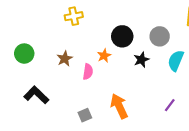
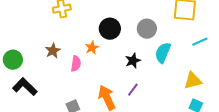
green circle: (24, 54) -> (13, 60), moved
black star: (141, 60) -> (133, 61), moved
purple line: (170, 105) -> (133, 90), moved

